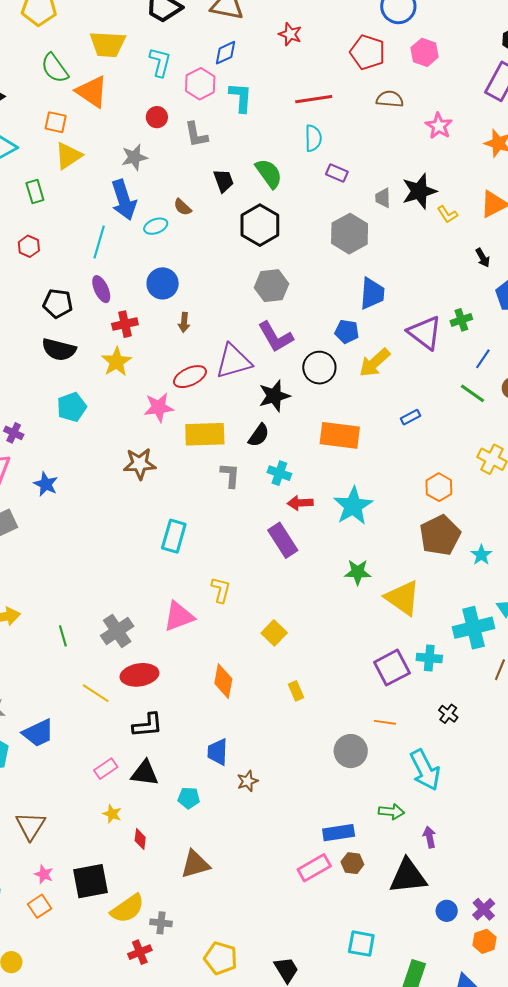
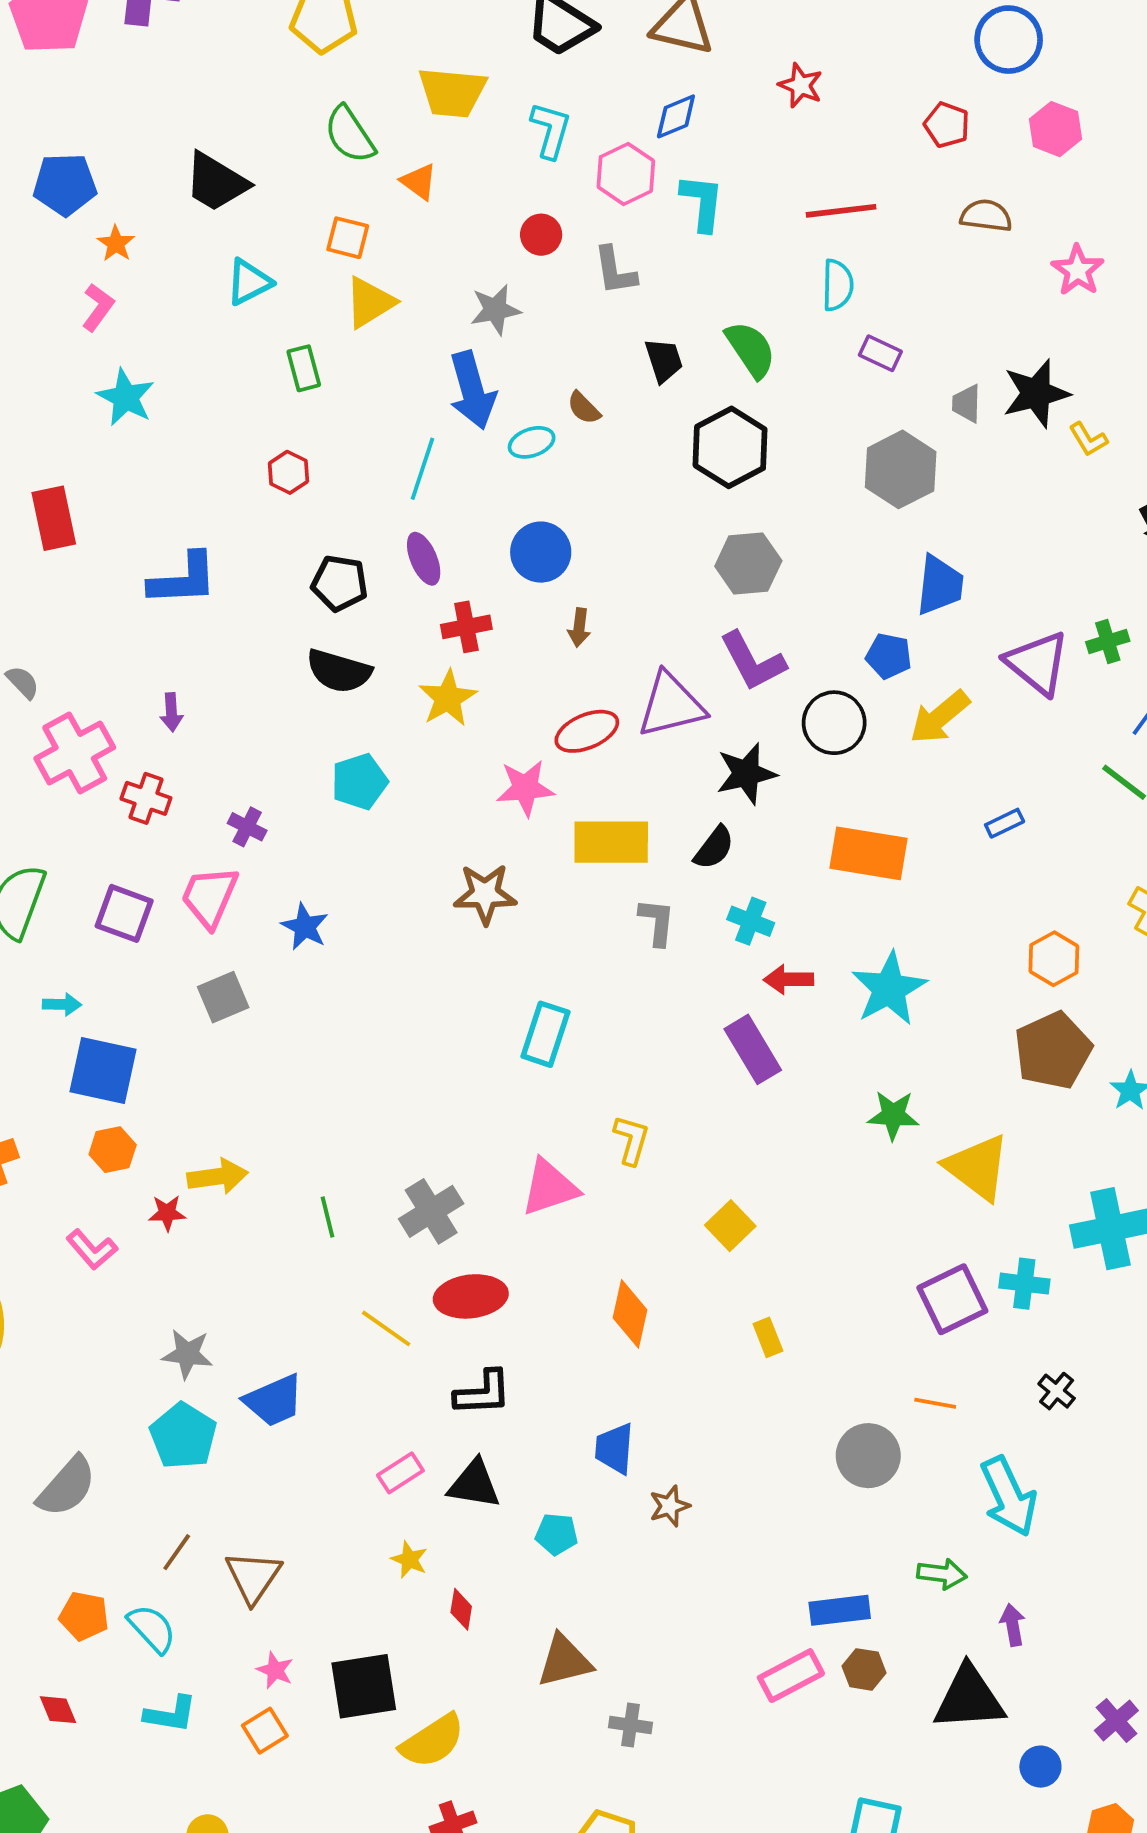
red pentagon: (368, 52) -> (947, 125), size x0.7
orange triangle: (92, 92) -> (419, 182), size x0.6
purple cross: (484, 909) -> (1116, 1720), moved
gray cross: (161, 923) -> (630, 1725), moved

